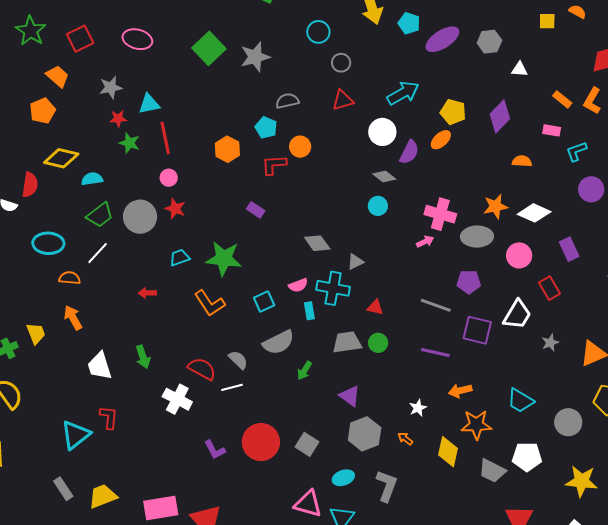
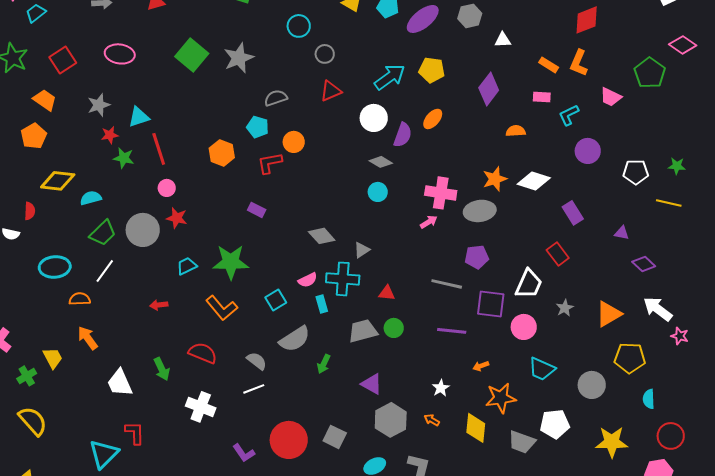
yellow pentagon: (453, 112) -> (432, 70), moved
red semicircle: (30, 185) -> (30, 211), size x0.7
pink circle: (519, 255) -> (524, 327), moved
red semicircle: (202, 369) -> (203, 353), moved
orange arrow: (460, 391) -> (481, 366), size x0.7

